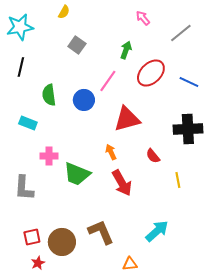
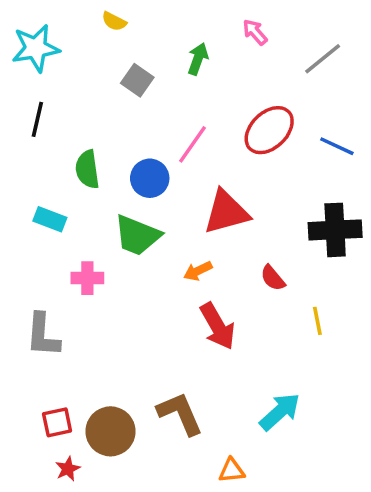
yellow semicircle: (64, 12) -> (114, 21), turned 88
green arrow: (126, 50) -> (198, 59), moved
orange arrow: (111, 152) -> (198, 271), turned -91
green trapezoid: (77, 174) -> (137, 235), moved

